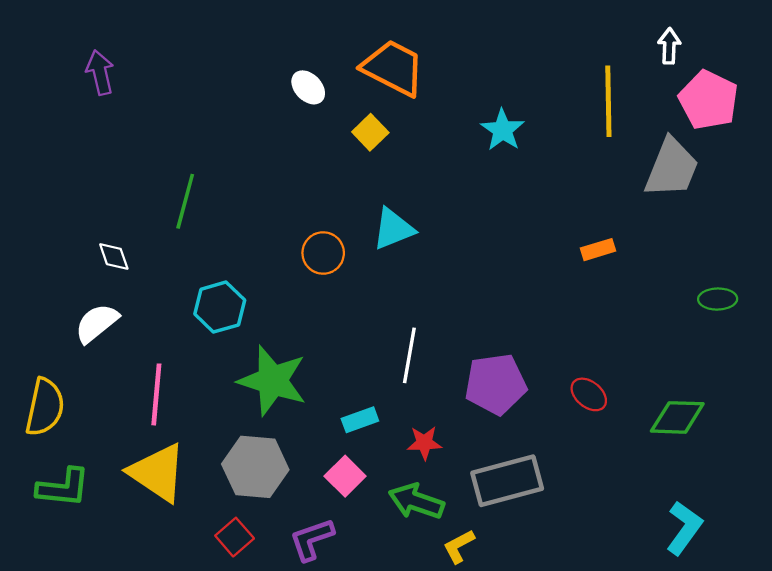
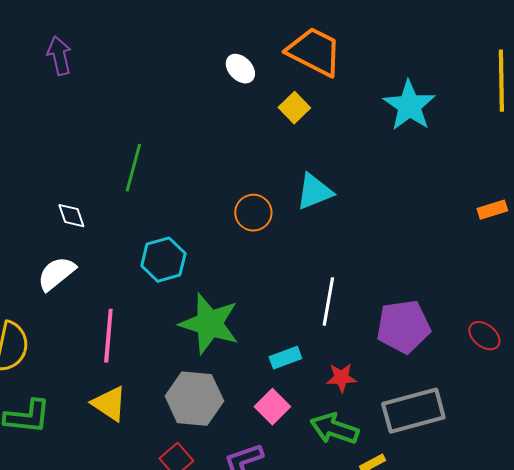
cyan star: (503, 130) -> (409, 106), size x1.4
yellow triangle: (158, 473) -> (109, 404), size x0.7

